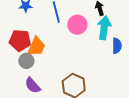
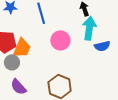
pink circle: (77, 25) -> (60, 40), moved
blue semicircle: (117, 46) -> (102, 46), turned 77

